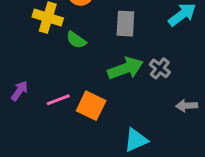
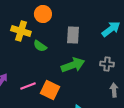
gray cross: (160, 68) -> (107, 64), moved, turned -32
gray arrow: (187, 106) -> (114, 90), turned 88

